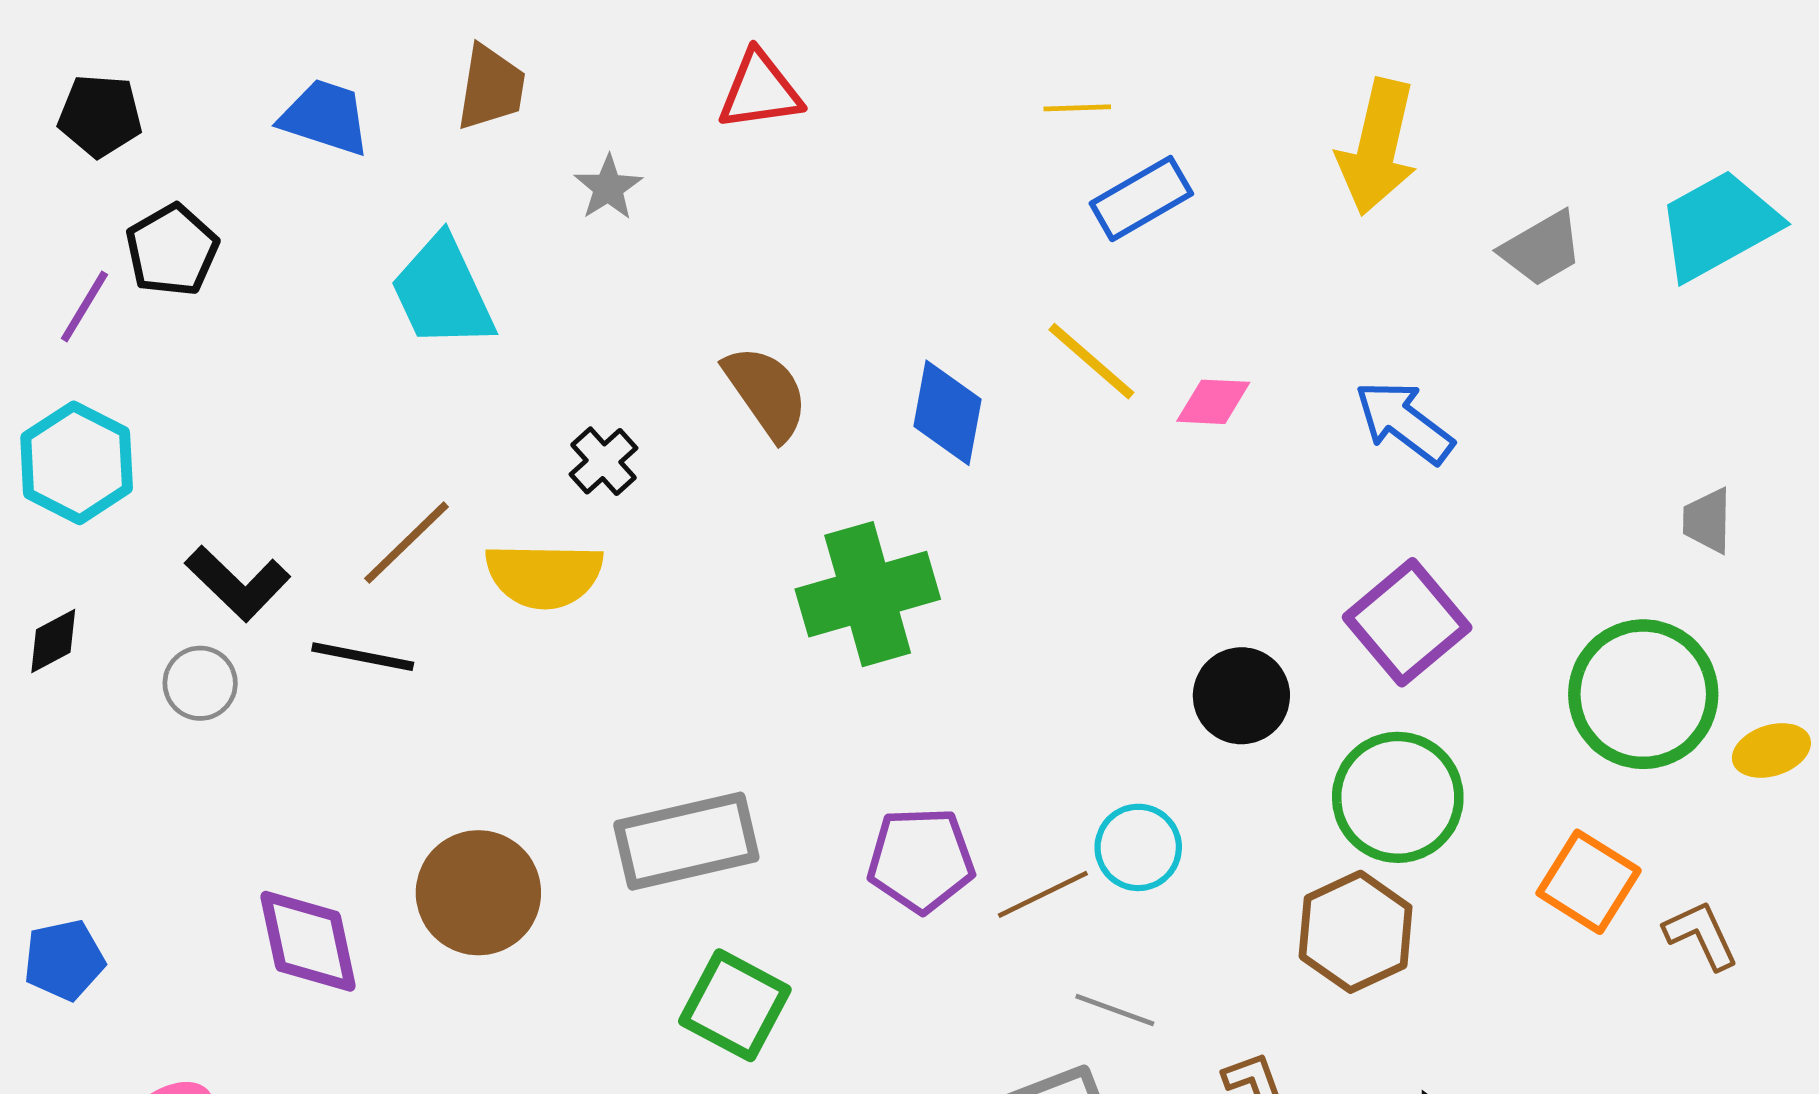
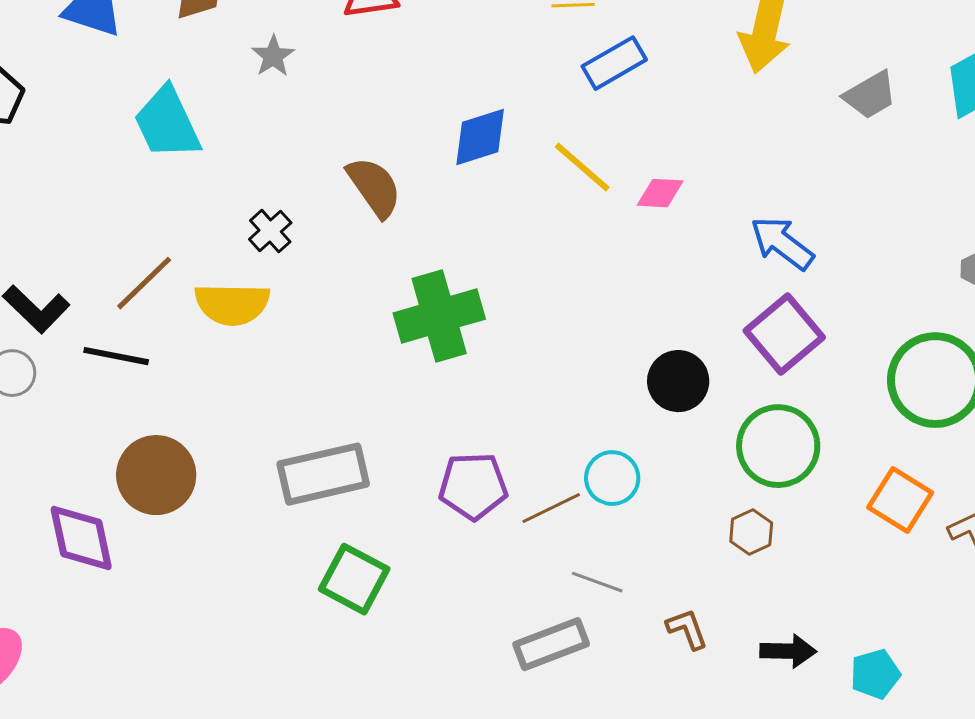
blue diamond: (947, 413) -> (480, 137), moved, turned 62
blue arrow: (1404, 422) -> (782, 243), moved
brown circle: (478, 893) -> (156, 475), moved
brown hexagon: (1356, 932) -> (751, 532), size x0.6

